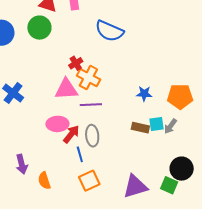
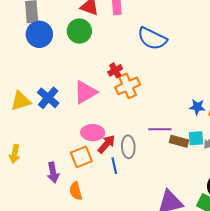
orange cross: (88, 78) -> (128, 86), turned 35
pink triangle: (66, 89) -> (85, 92), moved, turned -30
blue star: (144, 94) -> (197, 107), moved
purple line: (91, 105) -> (160, 129), moved
orange square: (89, 181) -> (81, 157), moved

